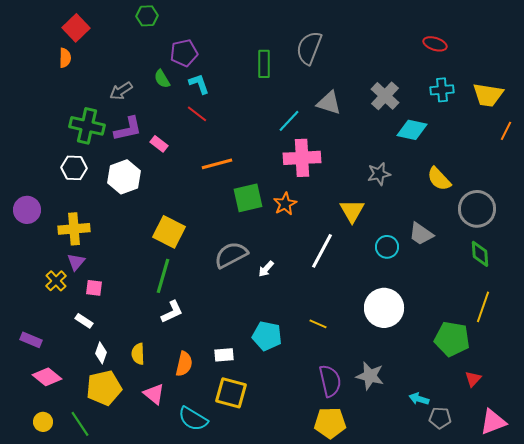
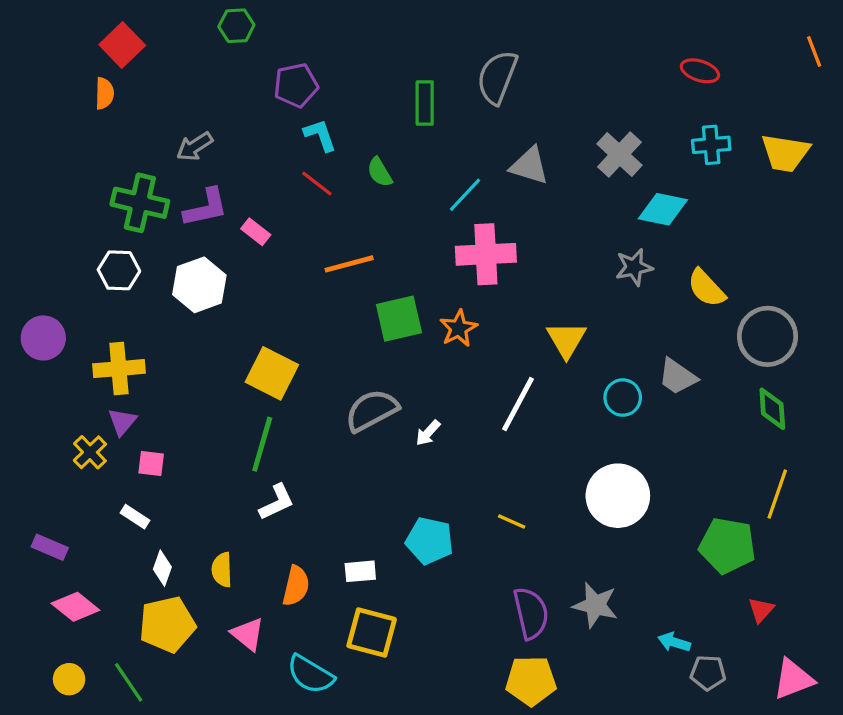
green semicircle: (162, 79) -> (380, 172), moved
orange line: (506, 131) -> (814, 52), moved, turned -48
gray star: (379, 174) -> (634, 267), moved

